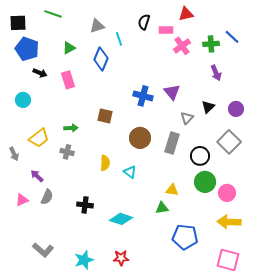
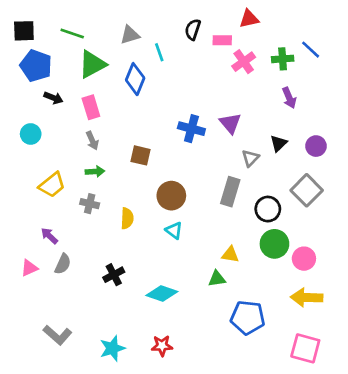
green line: (53, 14) -> (72, 33), moved
green triangle: (69, 48) -> (92, 64), size x1.6
brown circle: (140, 138) -> (171, 196), moved
gray arrow: (14, 154) -> (92, 141), moved
yellow semicircle: (105, 163) -> (127, 218), moved
black cross: (85, 205) -> (114, 275), turned -35

